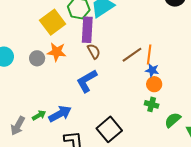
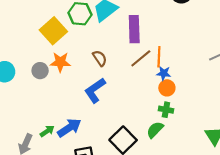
purple rectangle: (87, 30) -> (134, 29), moved
green semicircle: (173, 120) -> (155, 130), moved

